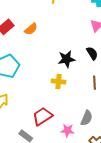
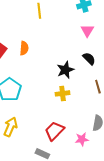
orange semicircle: (31, 29) -> (24, 48), turned -32

